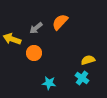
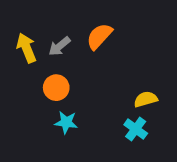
yellow arrow: (12, 39) -> (26, 48), moved, turned 48
cyan star: (49, 83) -> (66, 122), moved

